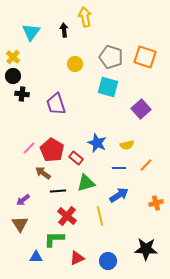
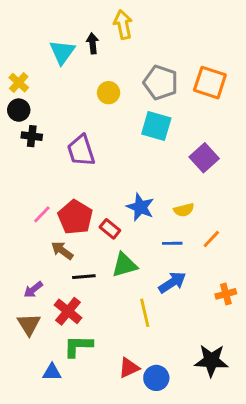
cyan triangle: (31, 32) -> (62, 52), moved
red cross: (67, 216) -> (68, 311), moved
red triangle: (77, 258) -> (129, 368), moved

